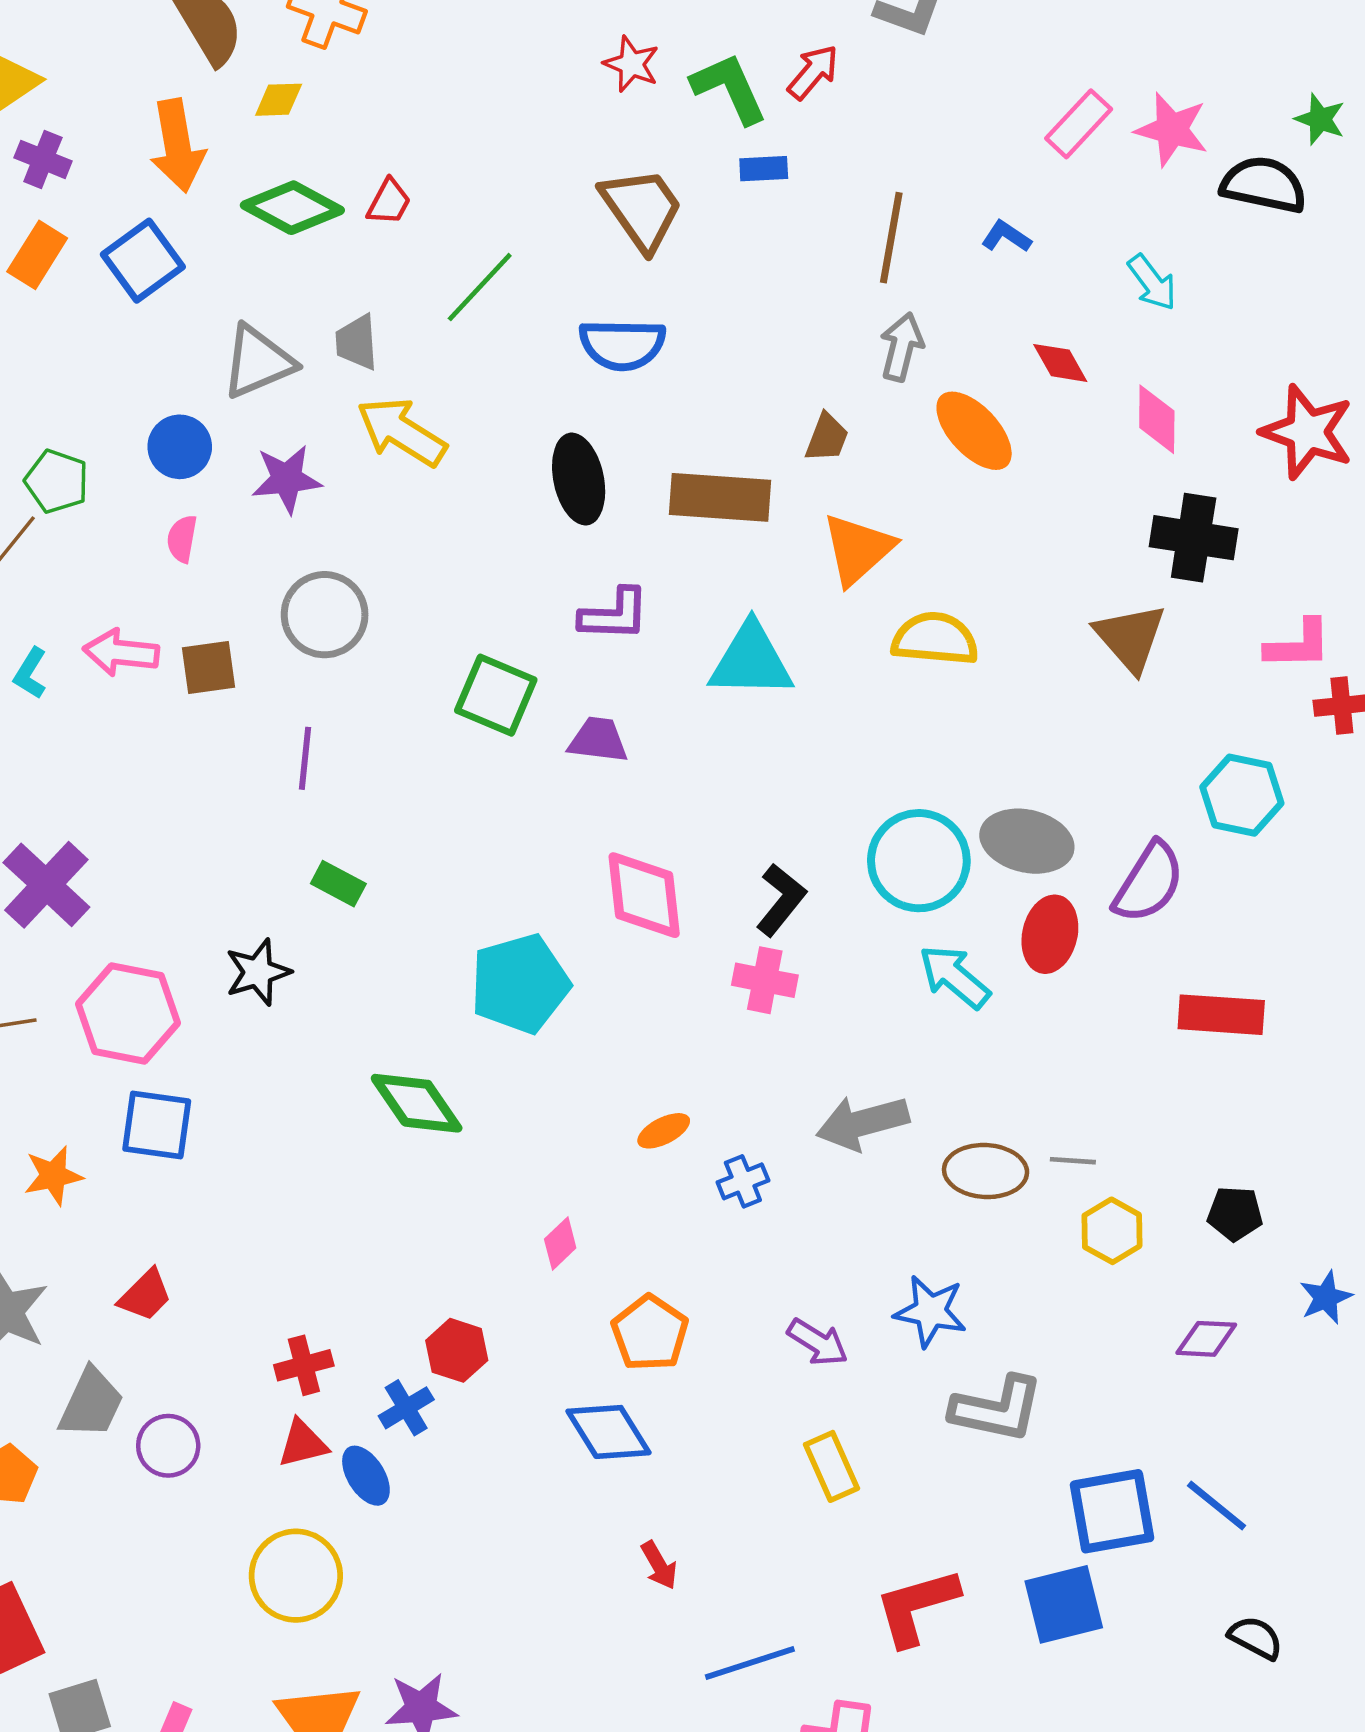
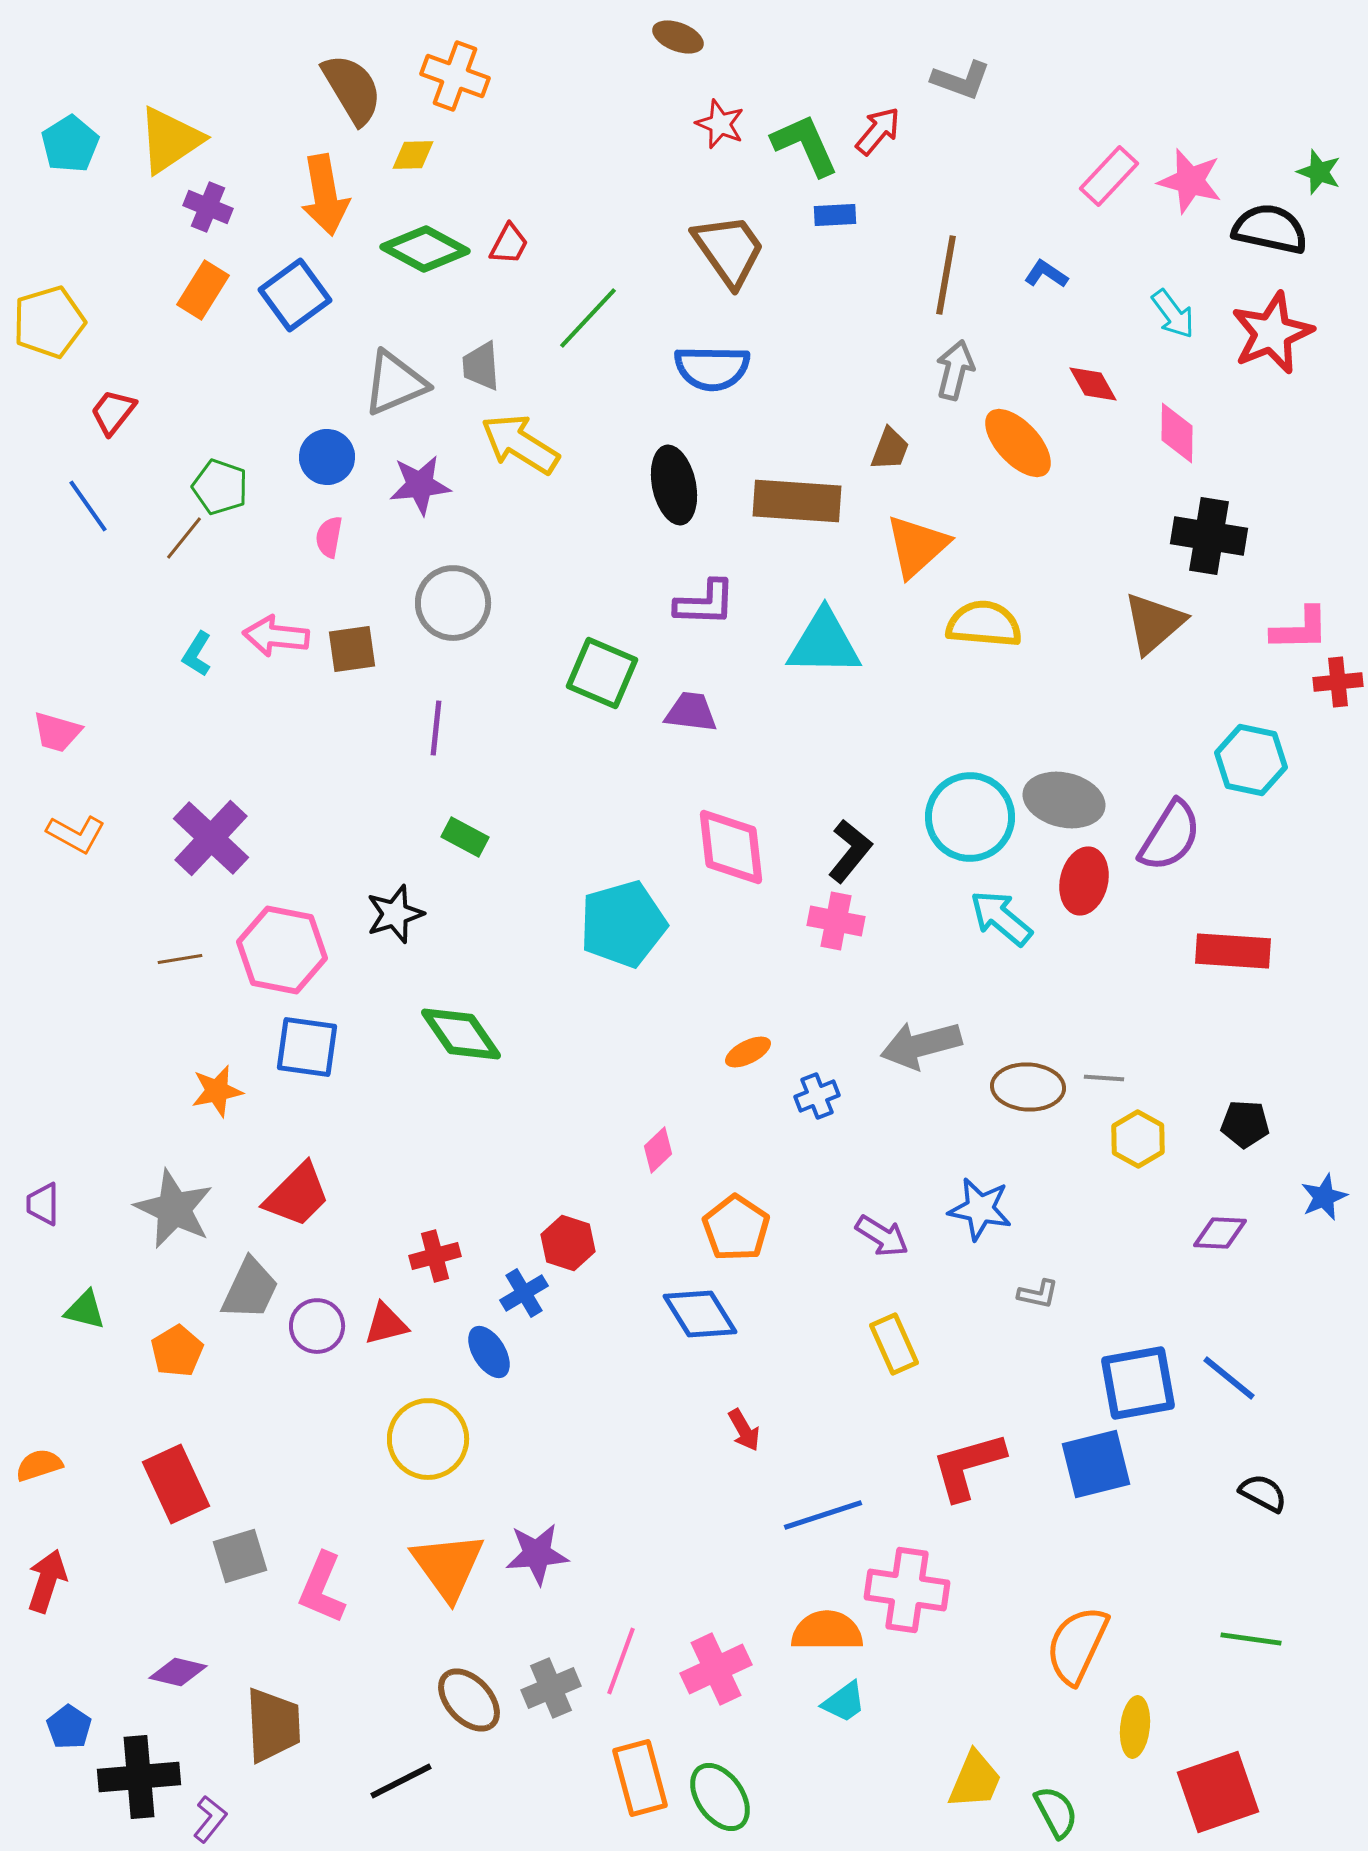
red star: (1307, 432) -> (1272, 333), moved, turned 30
brown triangle: (1130, 638) -> (1154, 623), turned 30
green diamond: (417, 1103) -> (461, 1034), moved
red trapezoid: (145, 1295) -> (297, 1195), size x1.4
gray L-shape: (997, 1409) -> (1038, 1294), size x0.5
red triangle: (303, 1443) -> (386, 1324), moved

